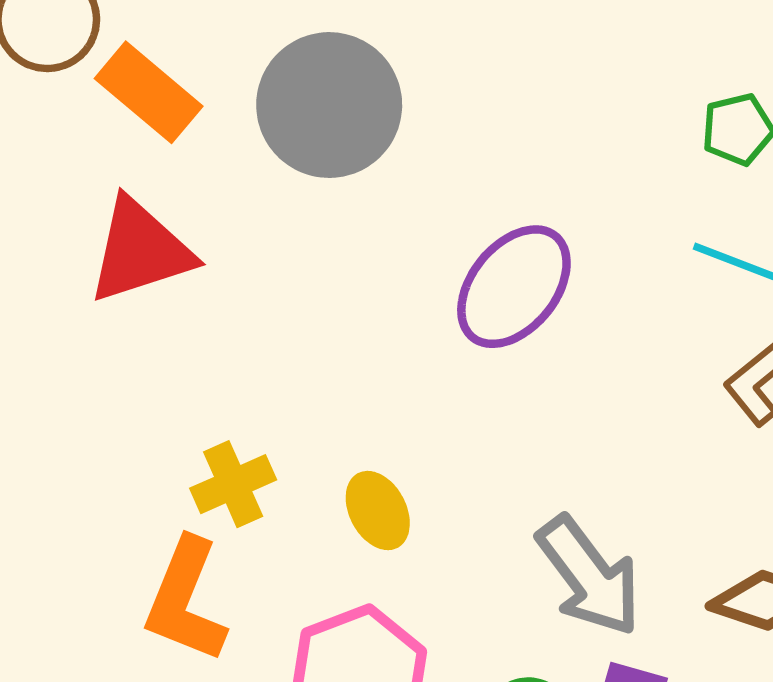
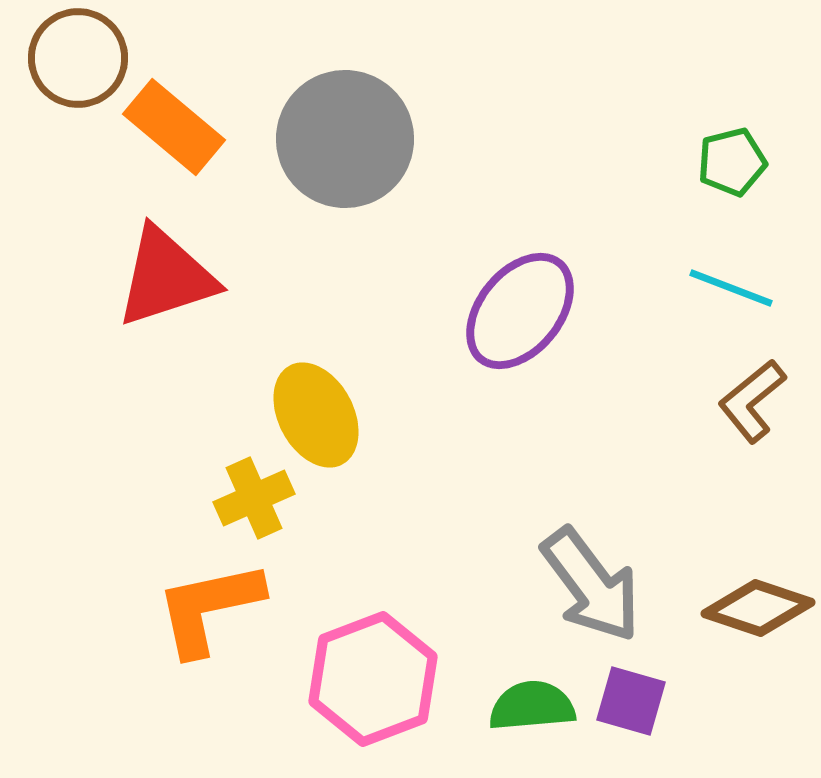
yellow ellipse: (378, 511) -> (316, 415), moved, size x1.4
orange L-shape: (186, 600) -> (209, 608), turned 56

